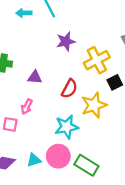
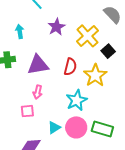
cyan arrow: (24, 13) -> (20, 31), moved, turned 96
purple triangle: (35, 77) -> (38, 65), size x1.6
cyan triangle: (34, 160) -> (54, 128), moved

